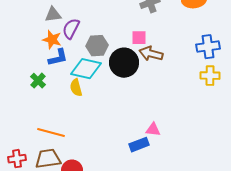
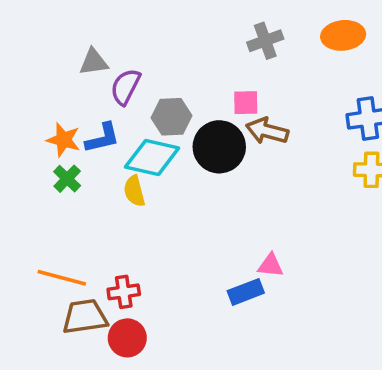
orange star: (52, 40) -> (64, 140), moved
orange line: (51, 133) -> (62, 278), moved
red cross: (17, 159) -> (124, 292), moved

